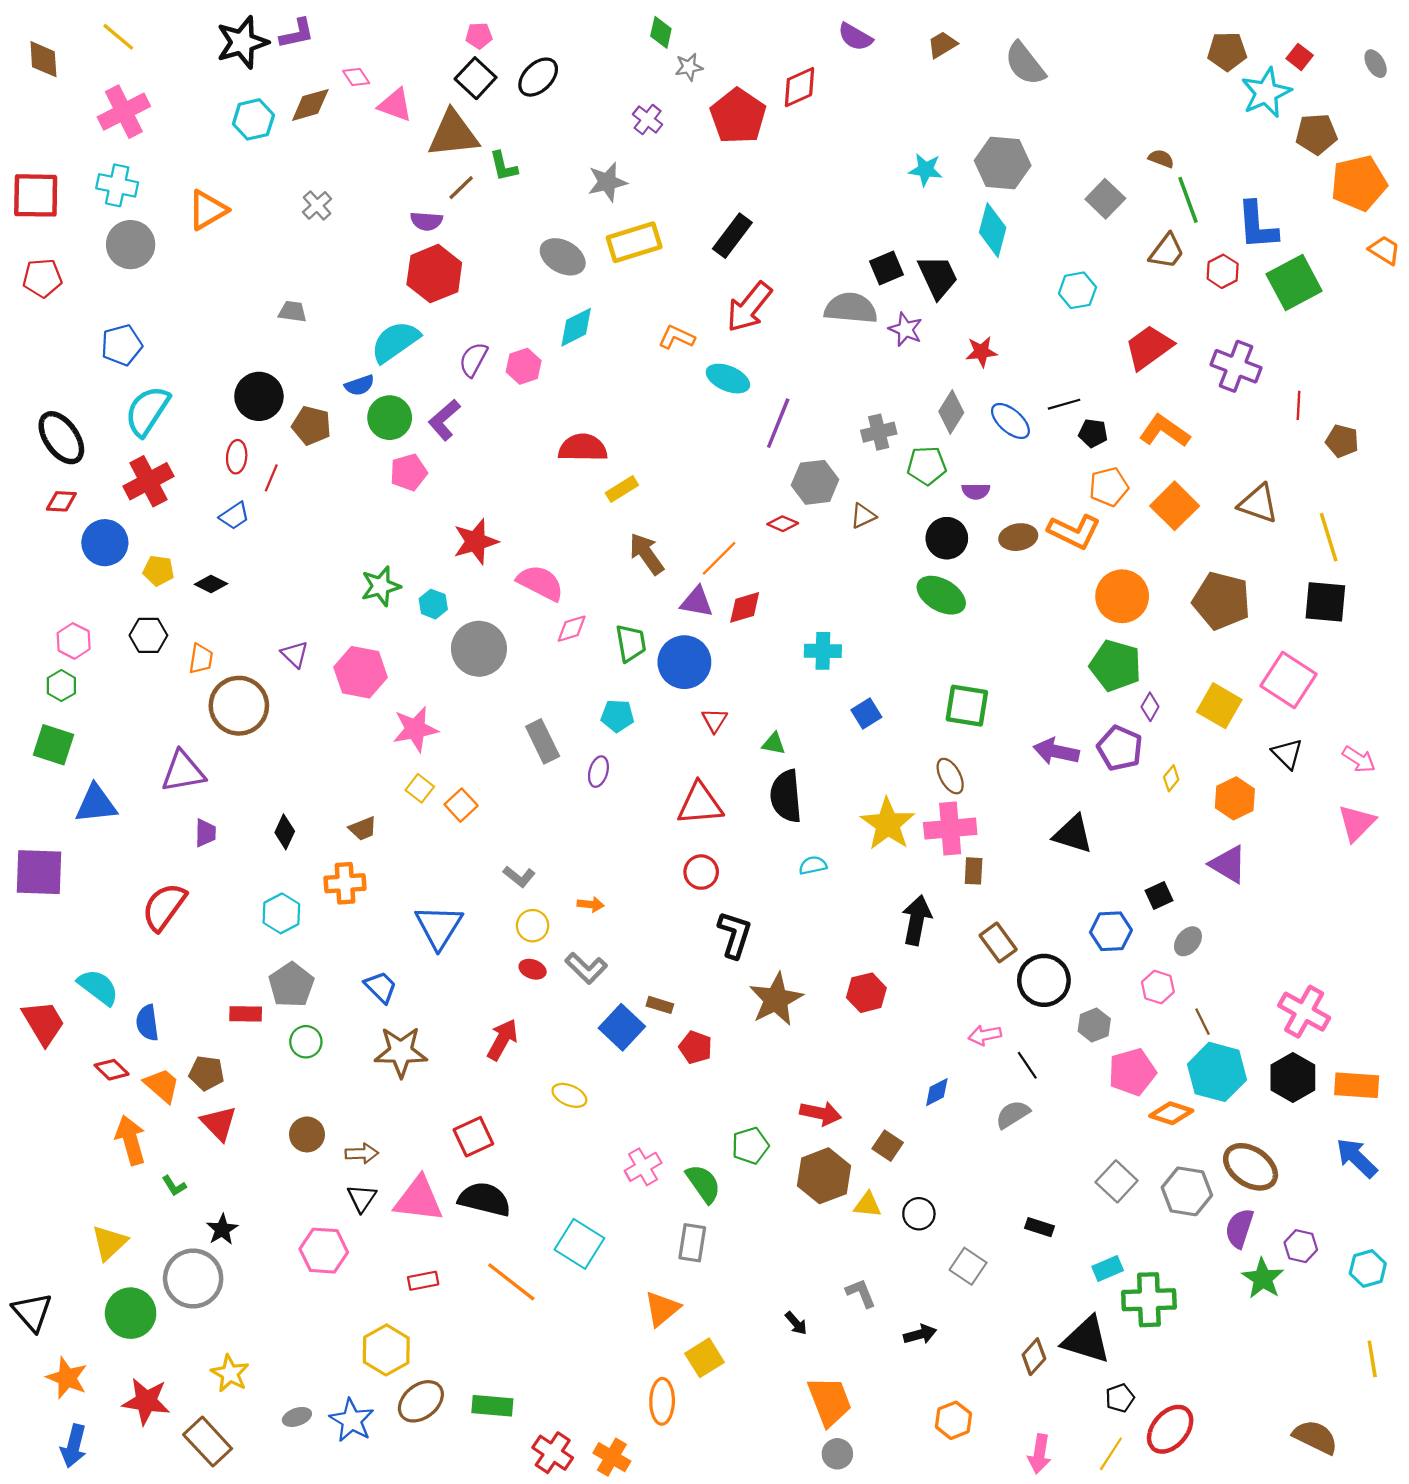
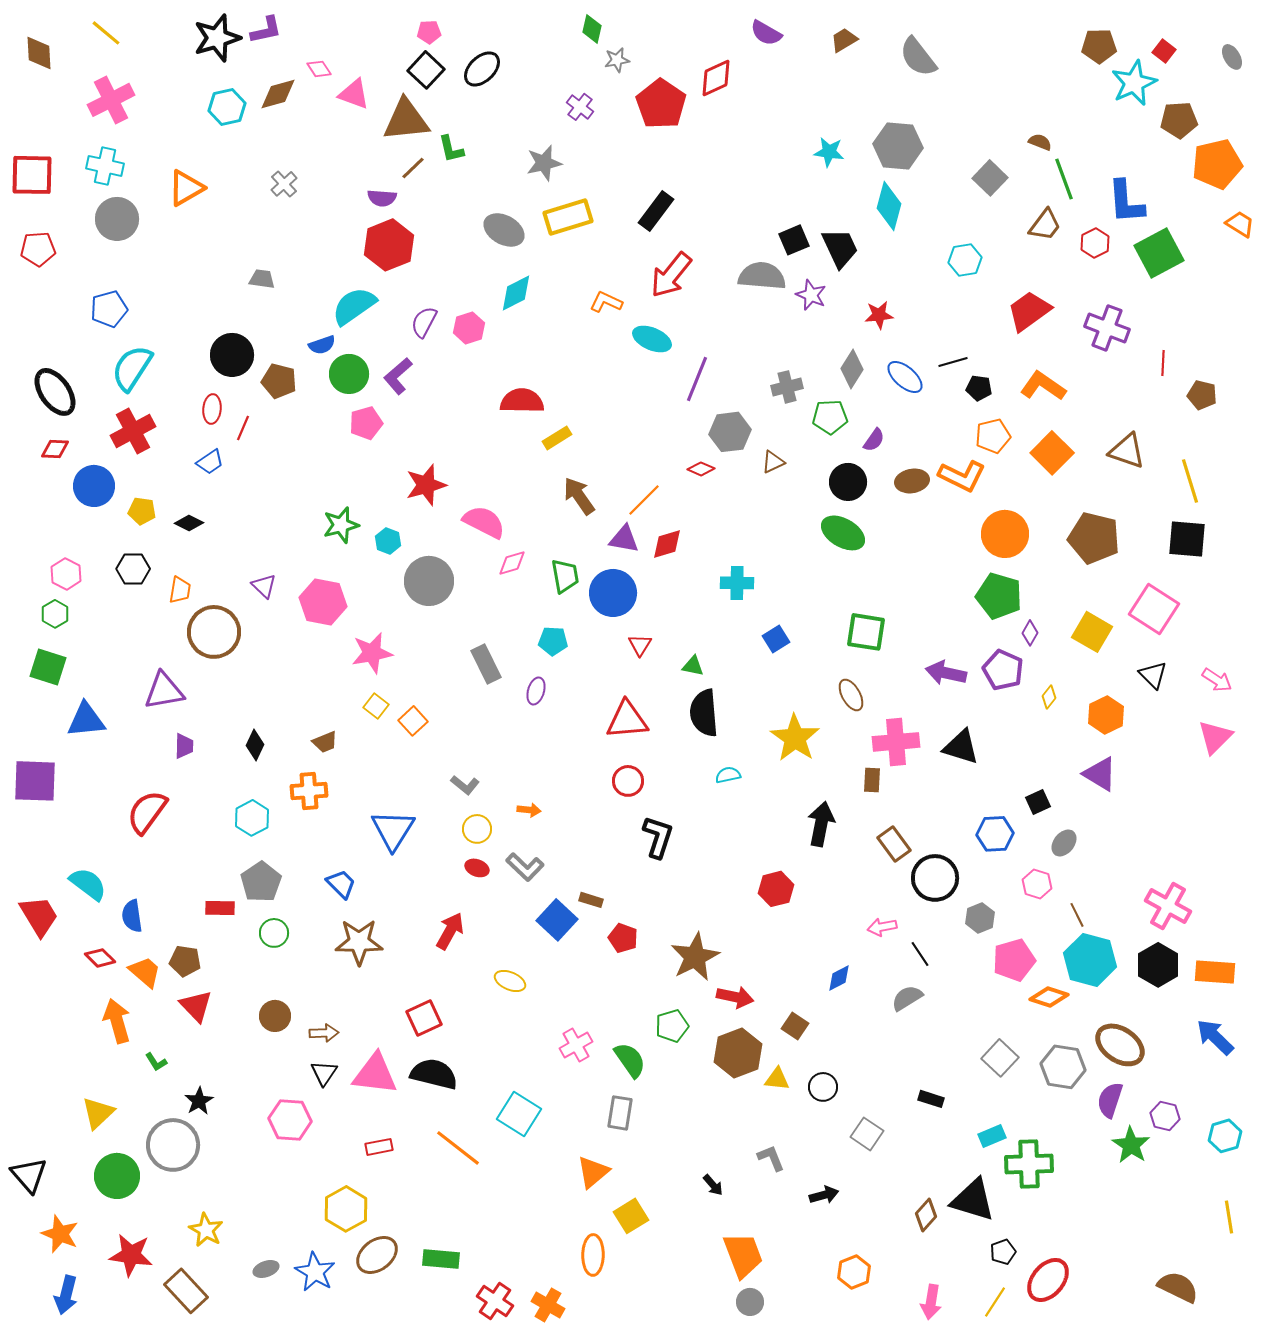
purple semicircle: (976, 491) -> (874, 440), turned -55
pink cross: (950, 829) -> (896, 742), moved
brown star: (776, 999) -> (695, 957), moved

